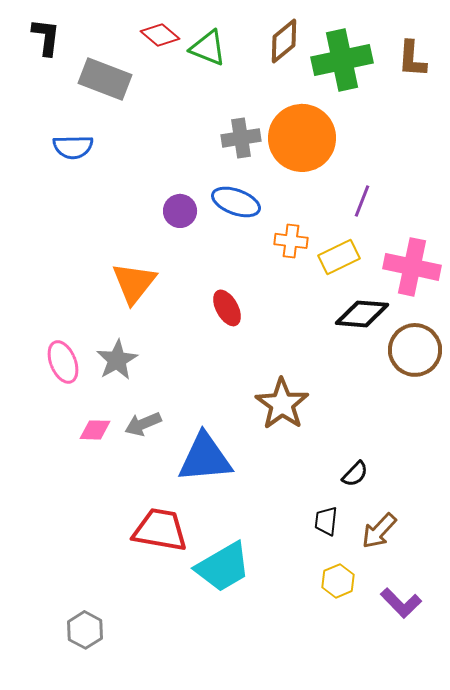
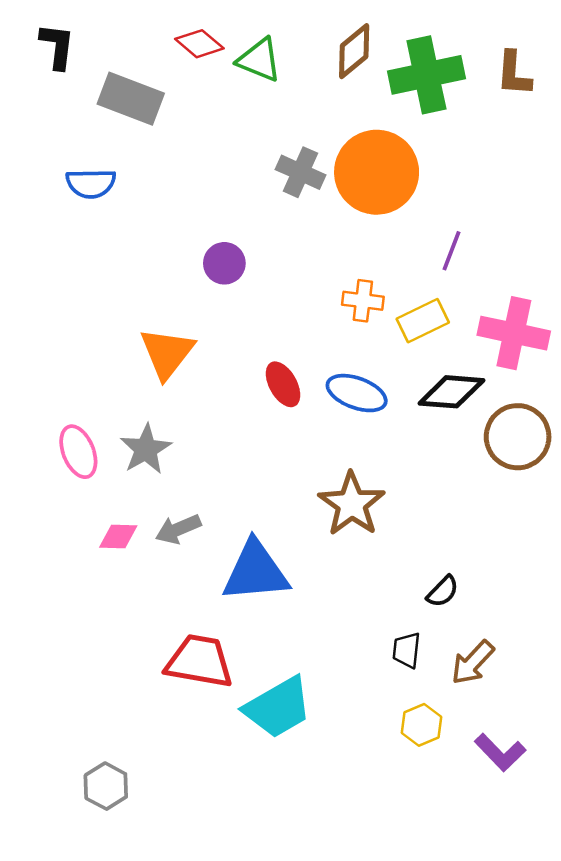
gray cross: (241, 138) -> (300, 172), turned 33
blue ellipse: (236, 202) -> (357, 393), moved

